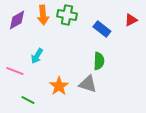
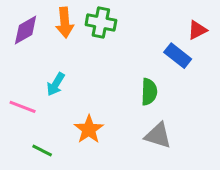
blue rectangle: (102, 29) -> (178, 56), moved
gray triangle: (88, 84) -> (158, 135), moved

